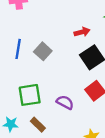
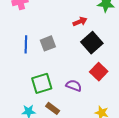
gray square: (43, 51) -> (48, 43), turned 35

